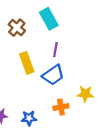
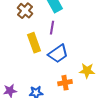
purple line: (55, 50) -> (52, 28), moved

